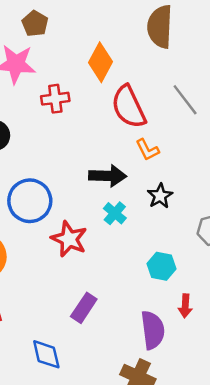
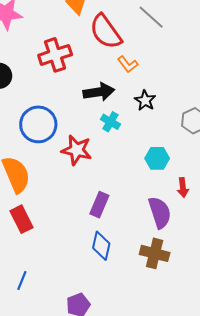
red cross: (55, 99) -> (55, 55), moved, size x1.4
blue diamond: (46, 354) -> (101, 246), moved, turned 36

